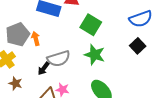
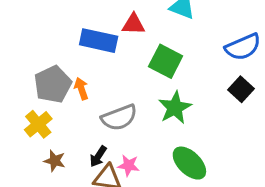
green star: (95, 55) -> (175, 108), turned 30
black arrow: (44, 69) -> (98, 156), moved

